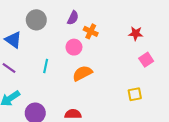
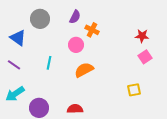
red star: (136, 33) -> (142, 36), moved

